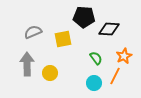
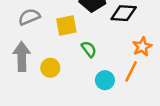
green semicircle: (96, 58) -> (89, 49), moved

